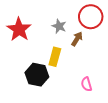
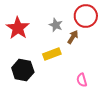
yellow rectangle: (55, 57) -> (52, 54), turned 54
black hexagon: (37, 75) -> (23, 70), moved

